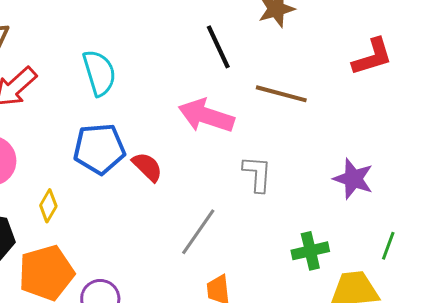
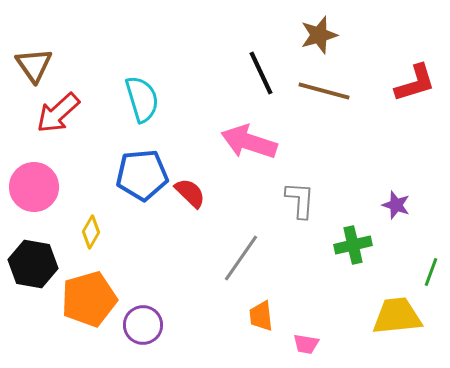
brown line: (281, 94) -> (324, 91), moved
purple star: (353, 179) -> (396, 205), size x0.7
green cross: (310, 251) -> (353, 245), moved

